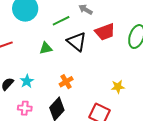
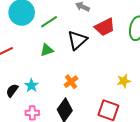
green line: (61, 21) -> (49, 22), moved
black triangle: (77, 42) -> (77, 40), turned 45

